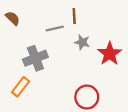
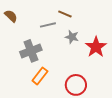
brown line: (74, 16) -> (65, 14), turned -64
orange rectangle: (21, 87) -> (40, 76), moved

